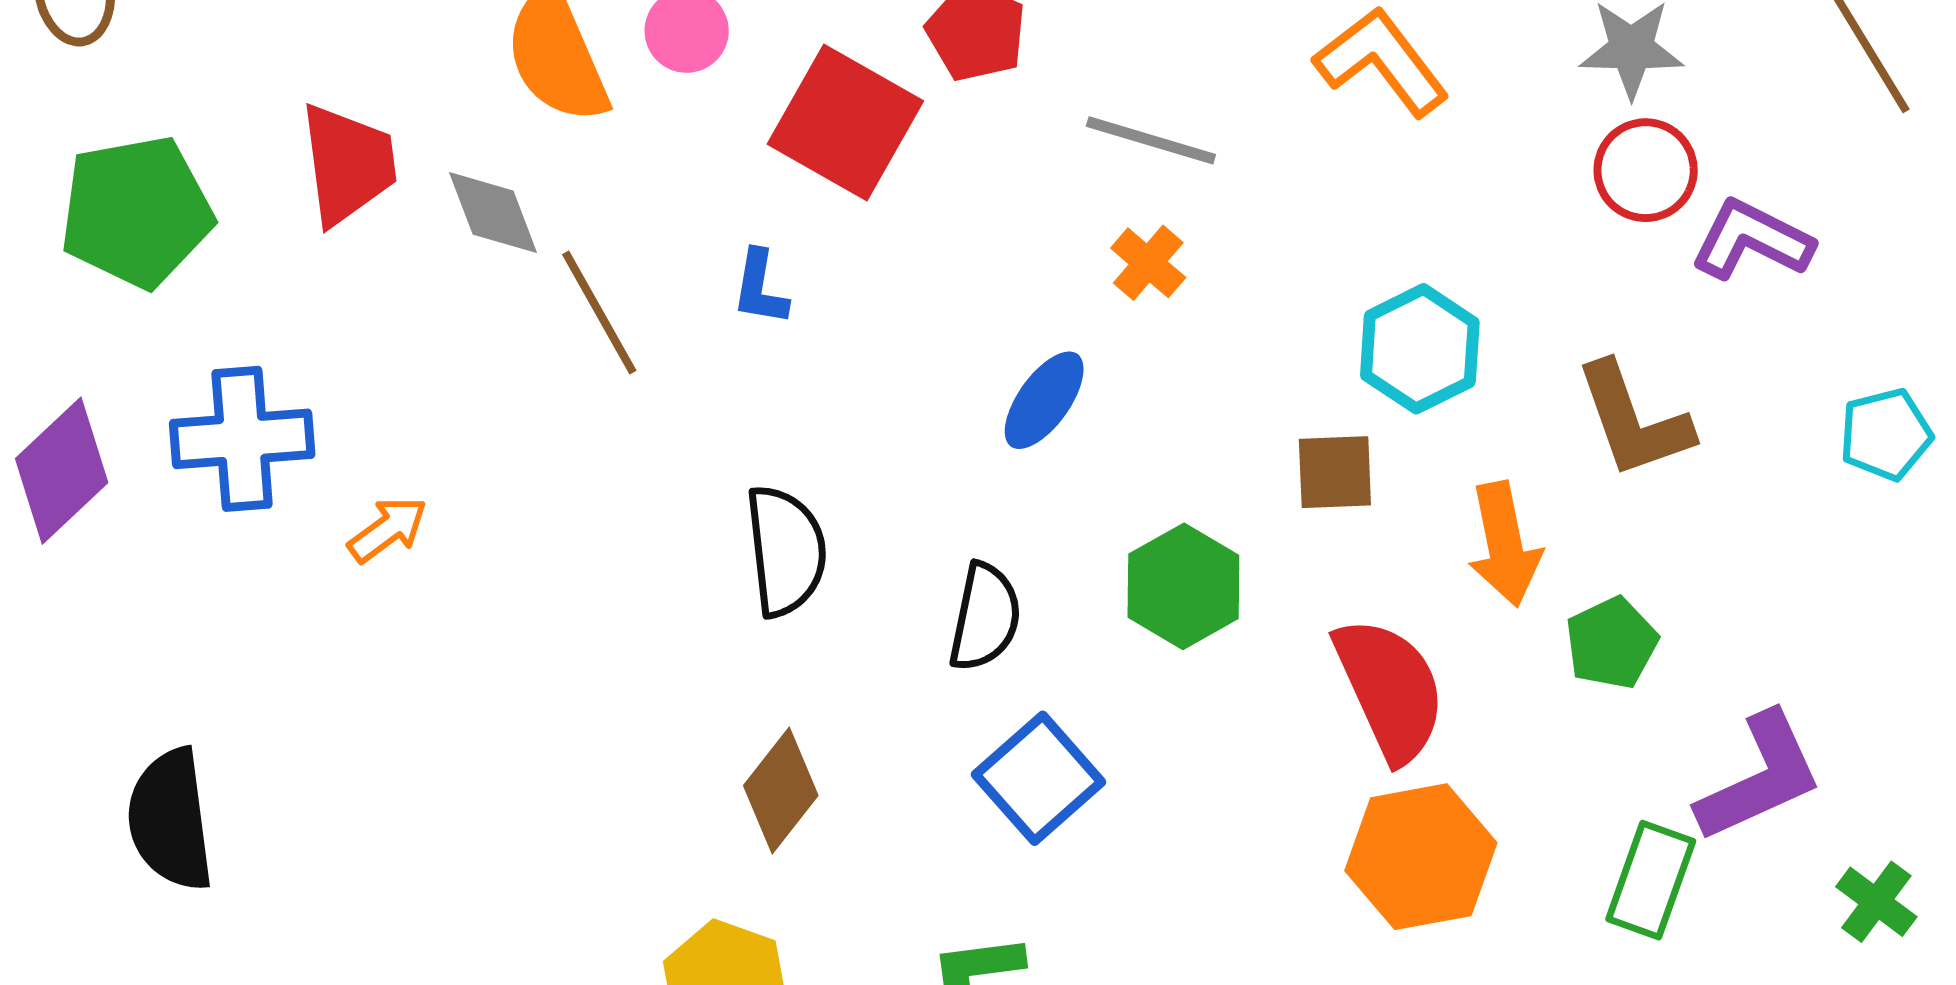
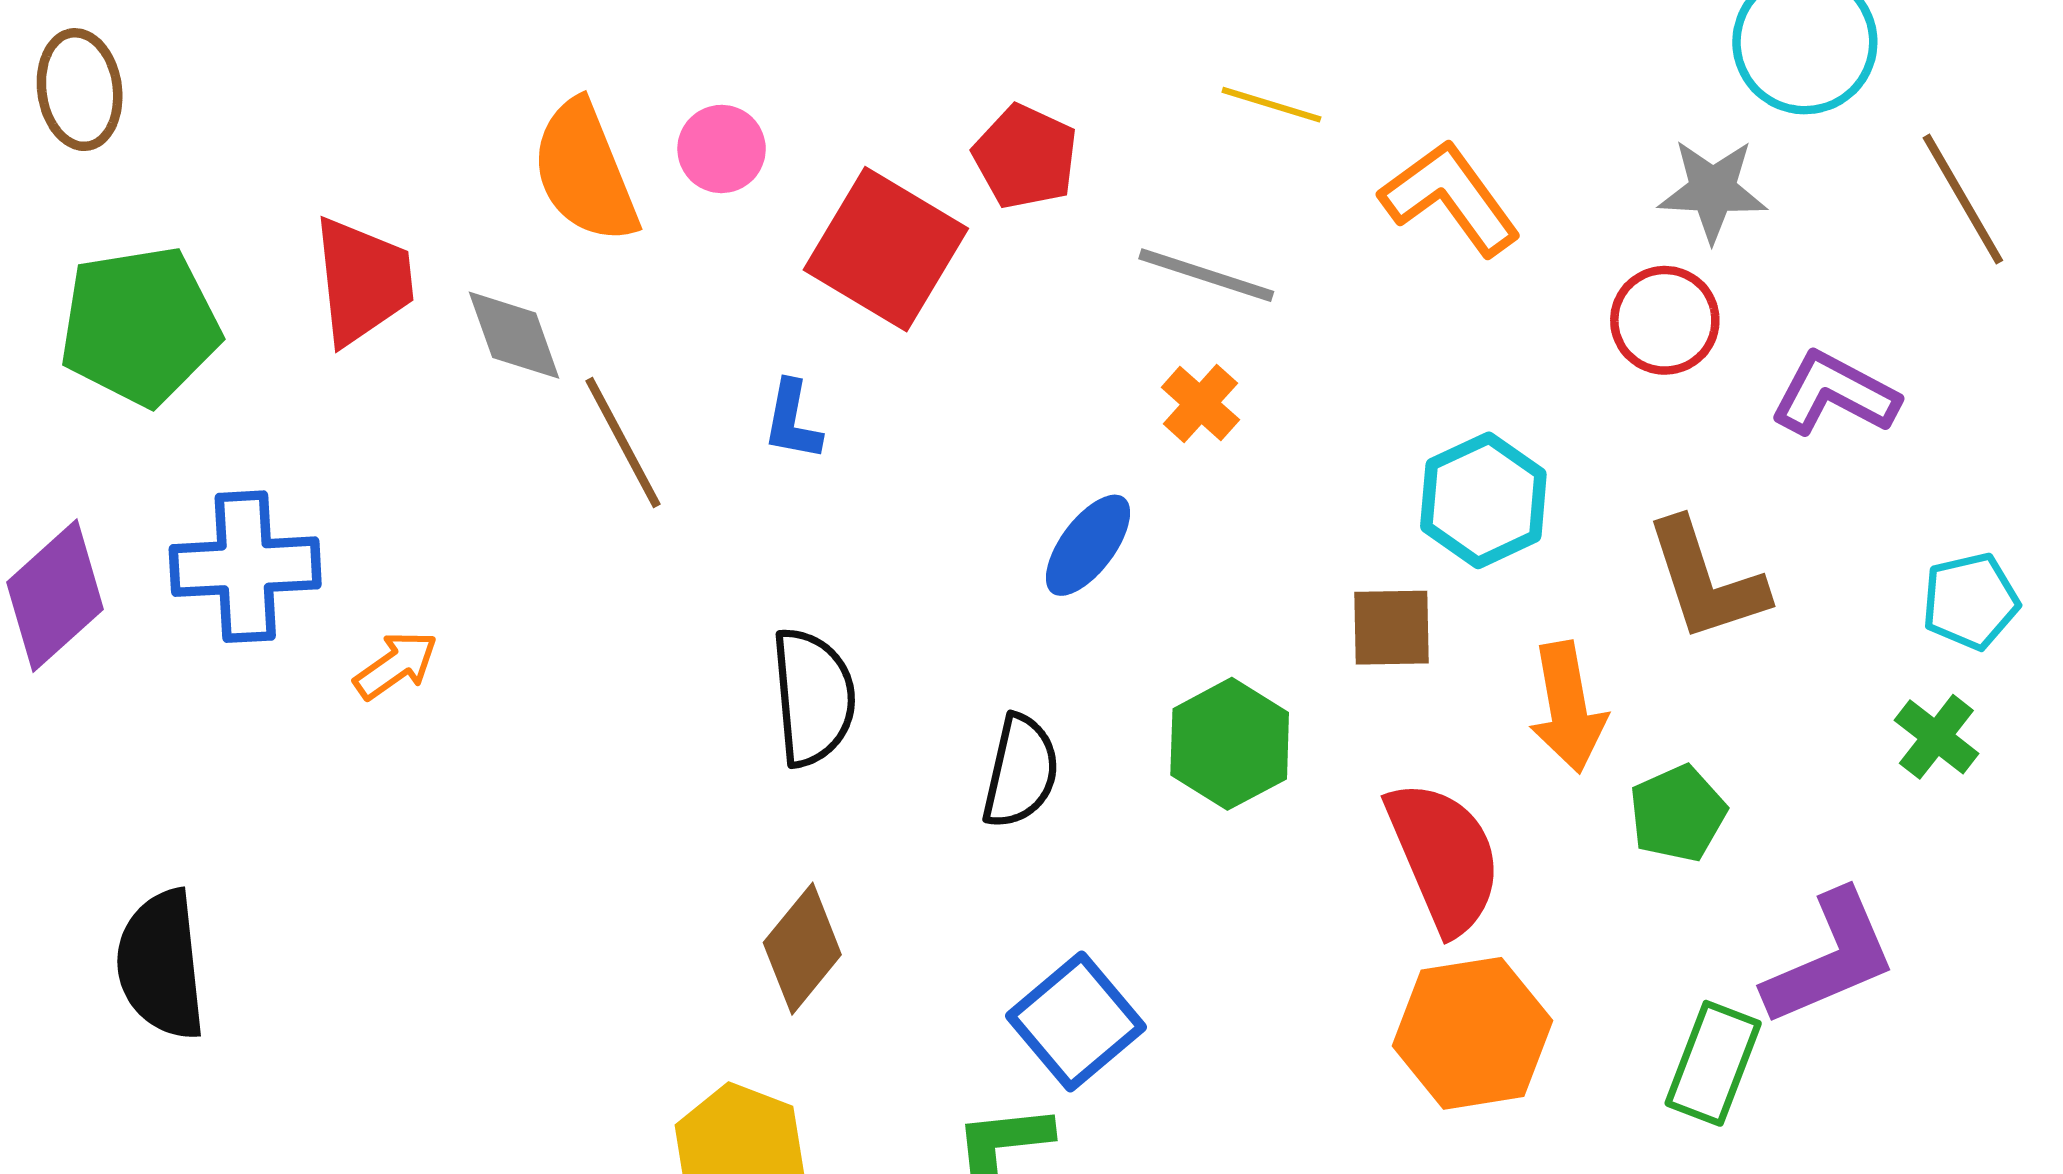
red circle: (1646, 170) -> (1665, 320), moved
blue square: (1039, 778) -> (1076, 1022), moved
green cross: (1876, 902) -> (1936, 737), moved

